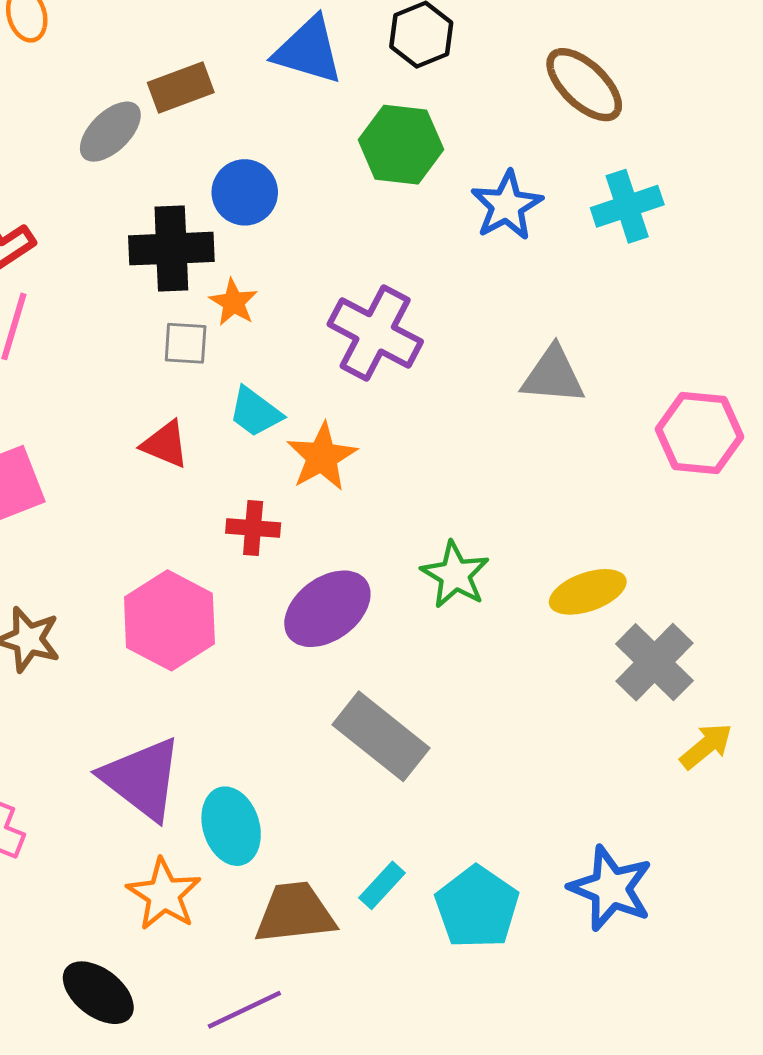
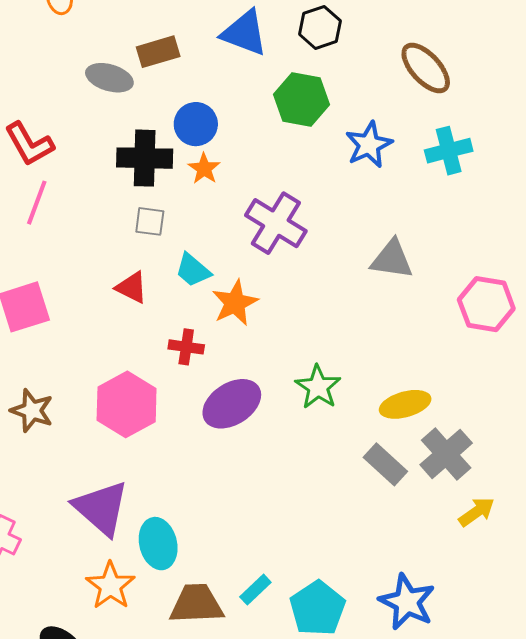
gray ellipse: (110, 132) -> (109, 78), turned 57
orange star: (233, 302) -> (204, 169), moved
gray rectangle: (381, 736) -> (385, 464), moved, size x0.7

